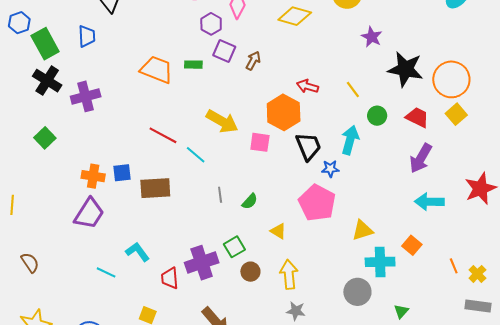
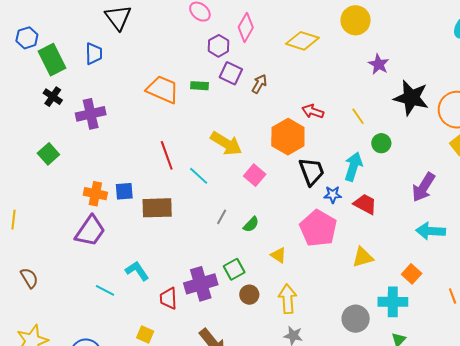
black cross: (47, 81) -> (53, 97), size x0.7
red trapezoid: (417, 117) -> (365, 204), moved
red line: (163, 135) -> (167, 155), turned 40
pink square: (260, 142) -> (255, 175), moved, turned 30
gray line: (220, 195) -> (222, 217), turned 35
cyan cross: (380, 262) -> (393, 302), moved

